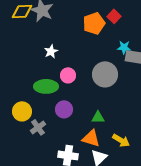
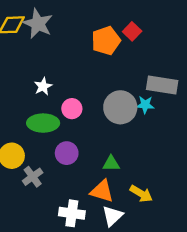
cyan star: (124, 47) -> (145, 105), moved
white star: (51, 51) -> (43, 86), moved

